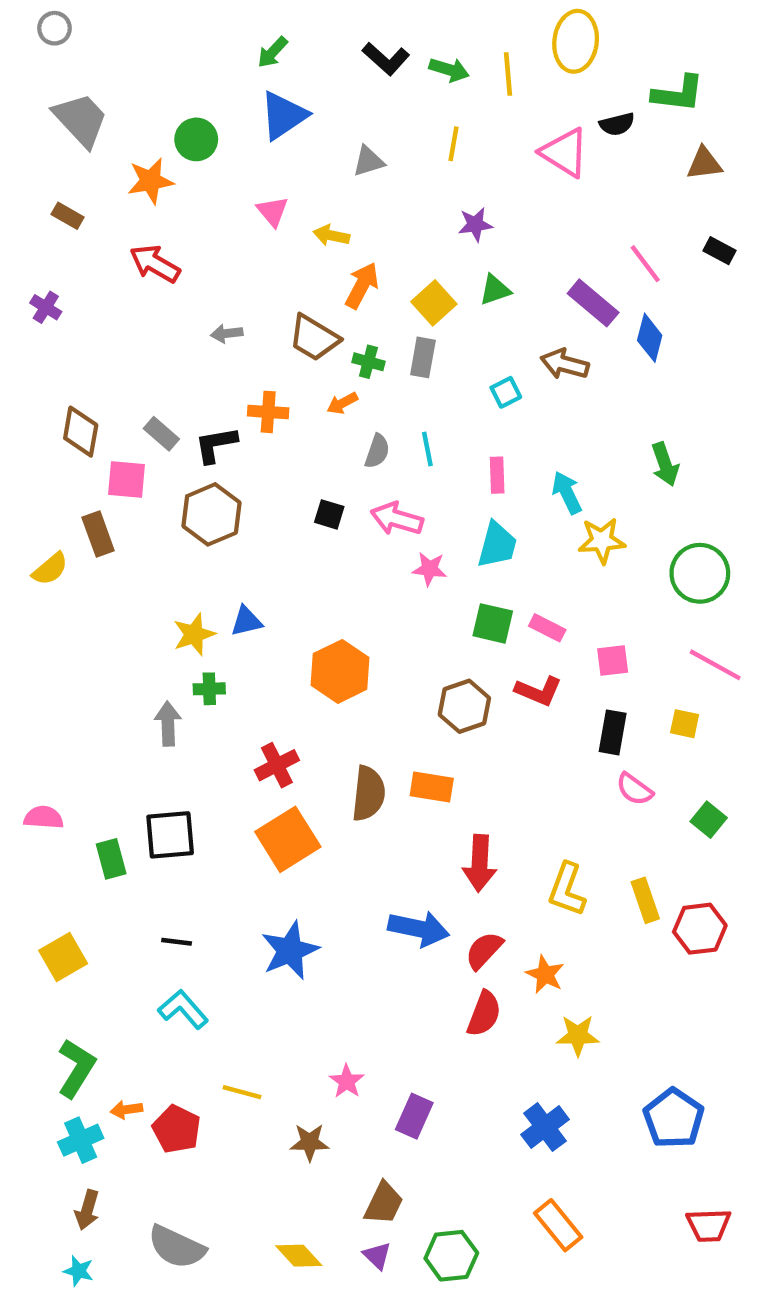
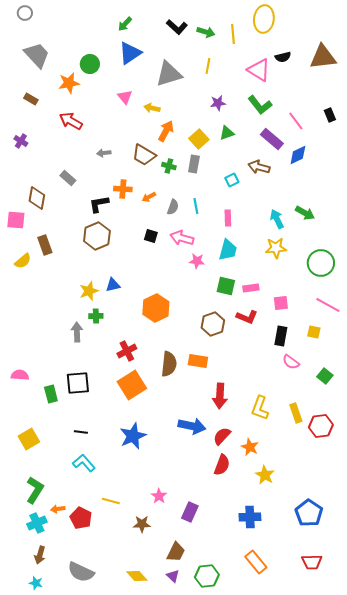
green L-shape: (678, 94) -> (260, 105), moved, turned 45
gray triangle: (368, 161) -> (169, 74), size x1.8
brown triangle: (704, 163) -> (323, 57), moved, size x1.6
black rectangle: (719, 251) -> (330, 115), turned 40
blue diamond: (650, 338) -> (298, 155), turned 50
orange arrow: (342, 403) -> (149, 197), moved
gray rectangle: (161, 434) -> (68, 178), moved
green arrow: (665, 464) -> (305, 213), turned -42
pink square: (126, 480) -> (16, 220), moved
cyan arrow: (567, 493) -> (277, 219), moved
pink rectangle: (547, 628) -> (251, 288), turned -35
yellow star: (578, 1035) -> (265, 475), turned 30
blue cross: (545, 1127) -> (250, 517), turned 35
red trapezoid: (709, 1225) -> (312, 562), moved

